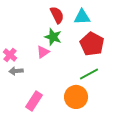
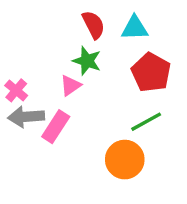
gray arrow: (16, 71) -> (26, 117), size x1.5
pink rectangle: (34, 101) -> (56, 127), moved

